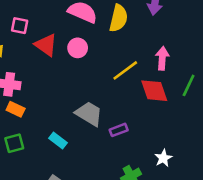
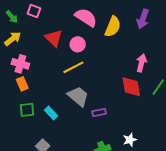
pink square: (20, 26) -> (34, 11), moved
yellow line: (125, 70) -> (73, 67), moved
orange rectangle: (16, 109) -> (22, 84), turned 32
green square: (14, 143) -> (27, 110), moved

